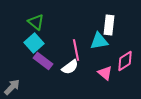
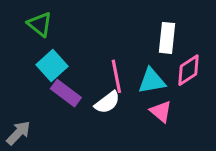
green triangle: (36, 22) -> (40, 24), moved
cyan triangle: (99, 41) -> (152, 81), moved
pink diamond: (125, 61) -> (188, 70), moved

